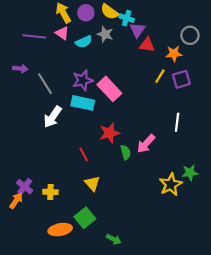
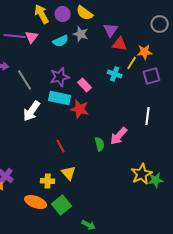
cyan cross: (127, 18) -> (115, 74), moved
pink triangle: (62, 33) -> (32, 37), moved, turned 32
gray circle: (190, 35) -> (160, 24), moved
yellow line: (160, 76) -> (132, 63), moved
pink rectangle: (109, 89) -> (85, 85), size x0.6
red star: (109, 133) -> (80, 109), moved, turned 30
green star: (190, 173) -> (156, 180), moved
yellow cross: (50, 192) -> (48, 181), moved
orange ellipse: (60, 230) -> (36, 202), moved, turned 30

